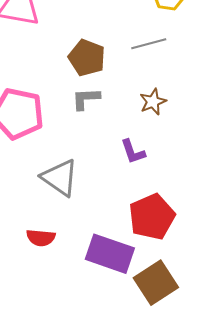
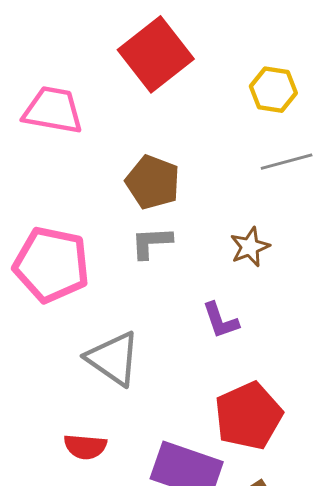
gray line: (149, 44) -> (287, 162), moved

